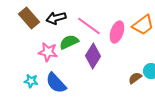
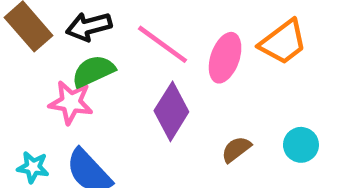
green semicircle: (69, 42) -> (93, 71), moved
brown semicircle: (135, 78) -> (236, 149), moved

